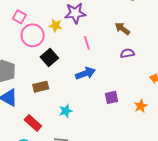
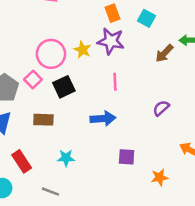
pink square: (19, 17) -> (33, 79), moved
brown arrow: (122, 29) -> (164, 53), moved, turned -98
purple semicircle: (127, 53) -> (161, 108), turned -48

